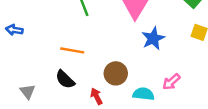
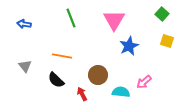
blue arrow: (14, 30) -> (24, 24), moved
gray triangle: (28, 92) -> (25, 66), moved

